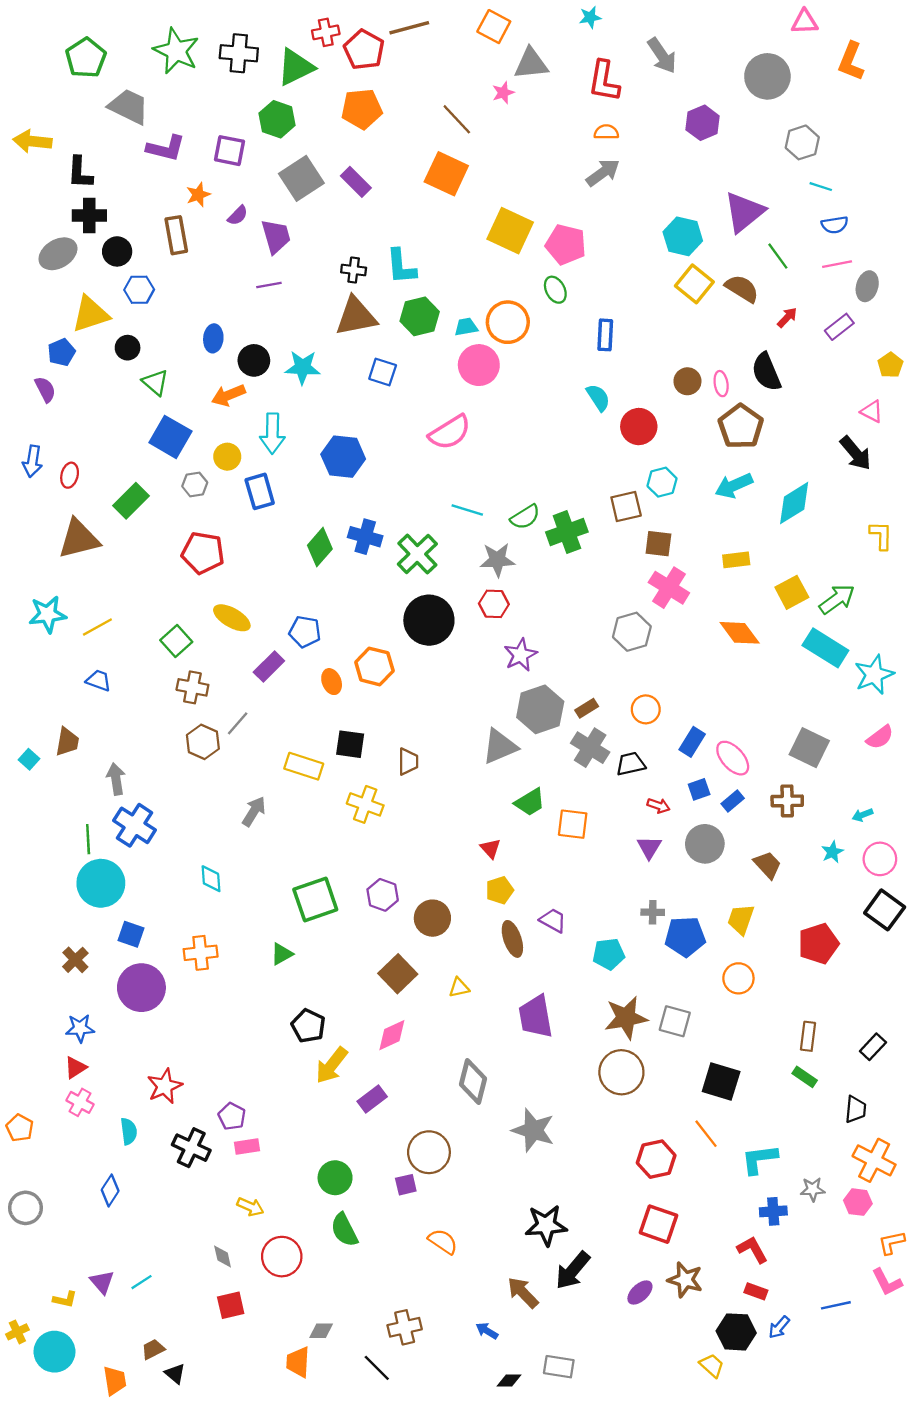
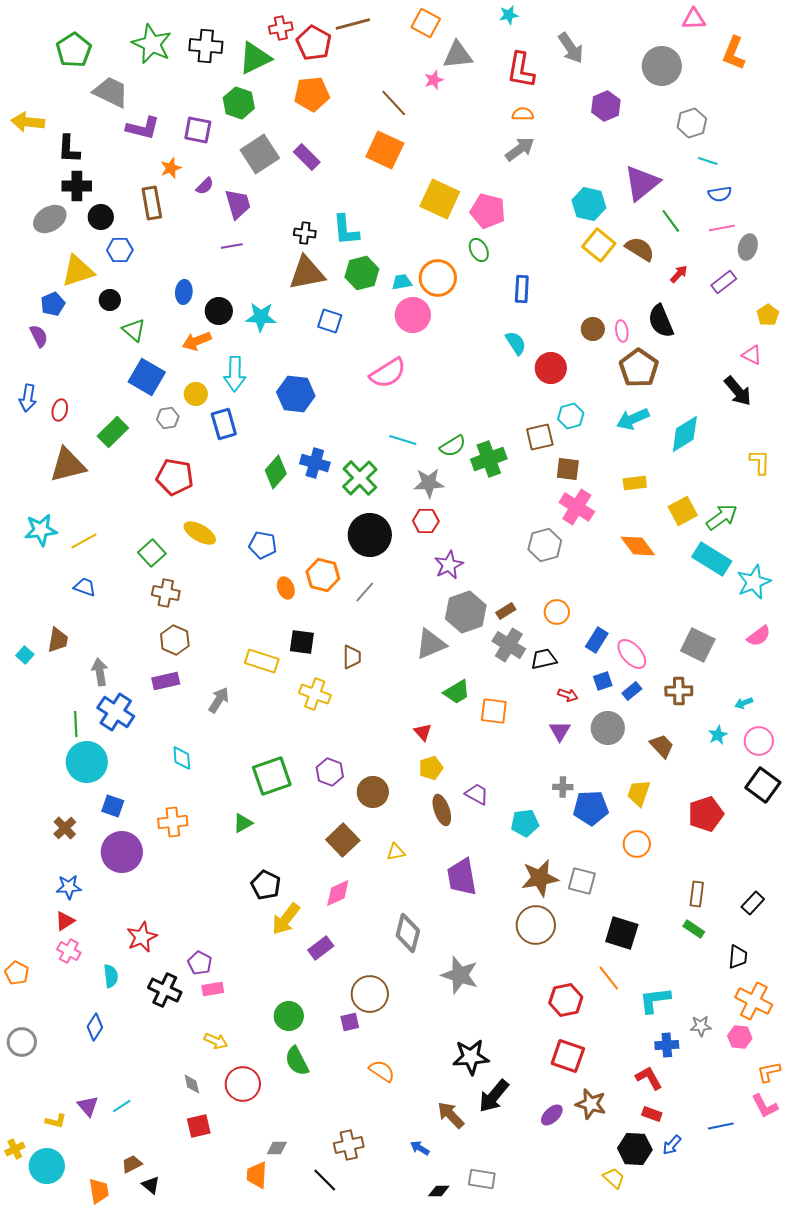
purple rectangle: (269, 666) -> (166, 681), moved, turned 32
gray line: (238, 723) -> (365, 592), moved

